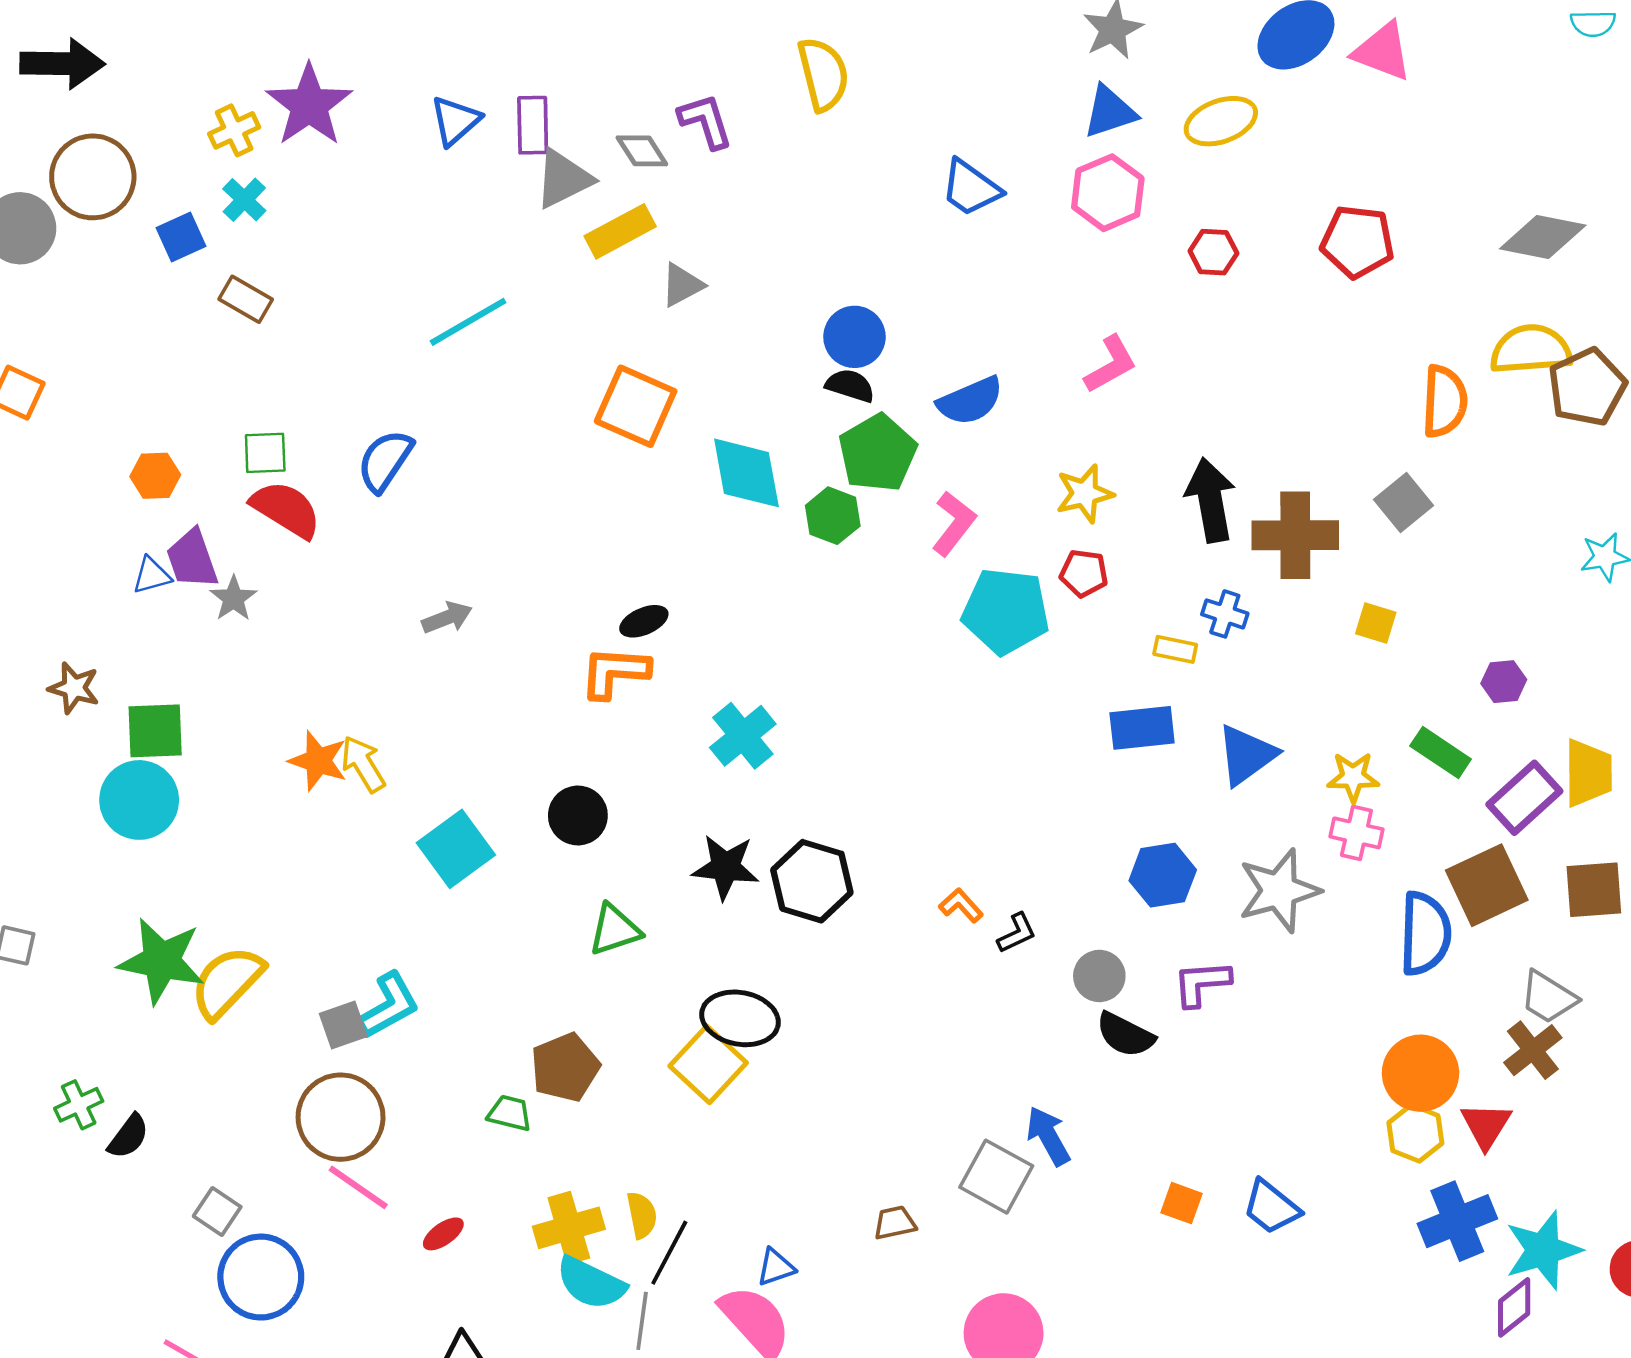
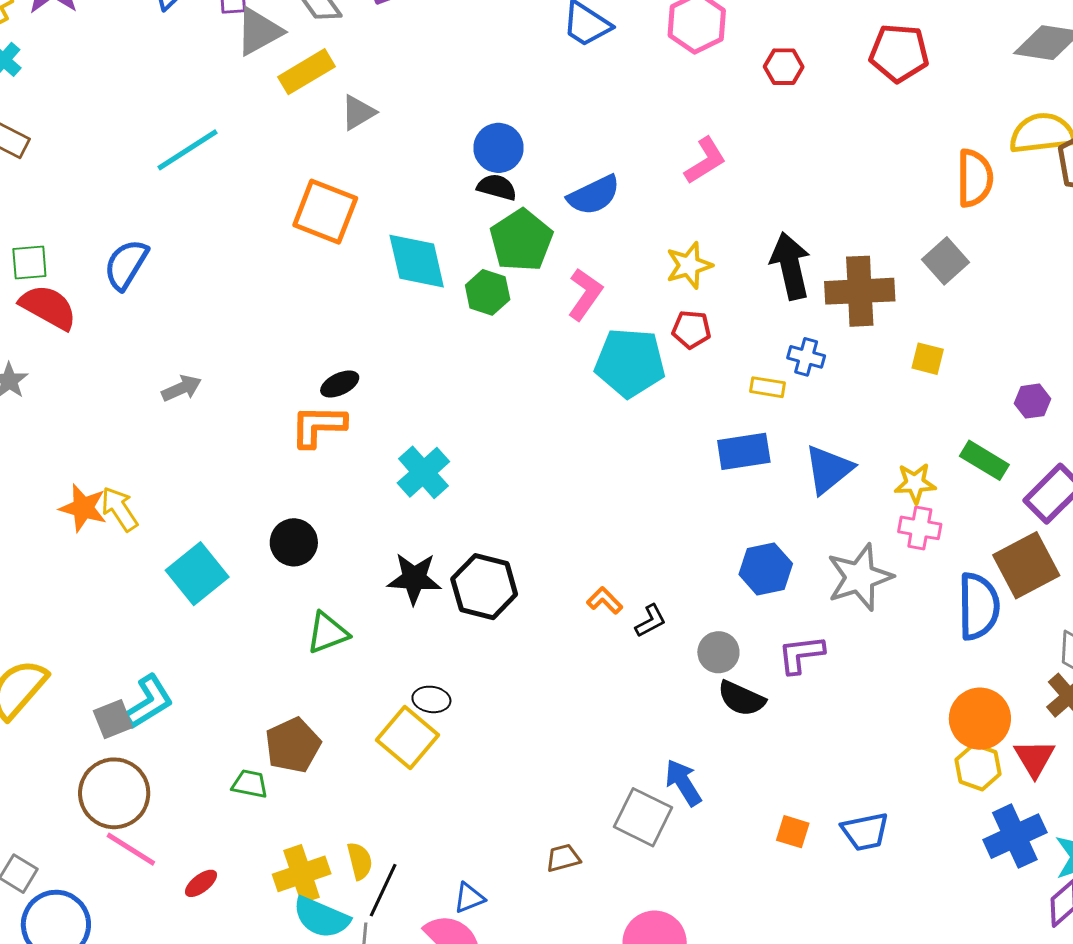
black ellipse: (740, 1018) -> (431, 699), size x0.6
blue trapezoid: (1271, 1207) -> (865, 832), turned -48

